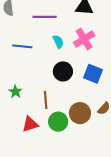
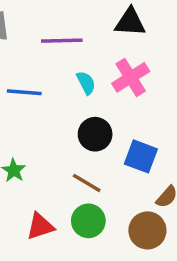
blue square: (93, 74) -> (141, 156), moved
brown line: (46, 100) -> (87, 183), moved, turned -54
brown circle: (80, 113) -> (147, 230), moved

